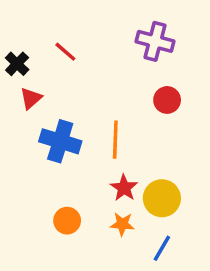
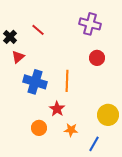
red star: (124, 188) -> (57, 109), moved
yellow circle: (162, 198) -> (108, 115), moved

